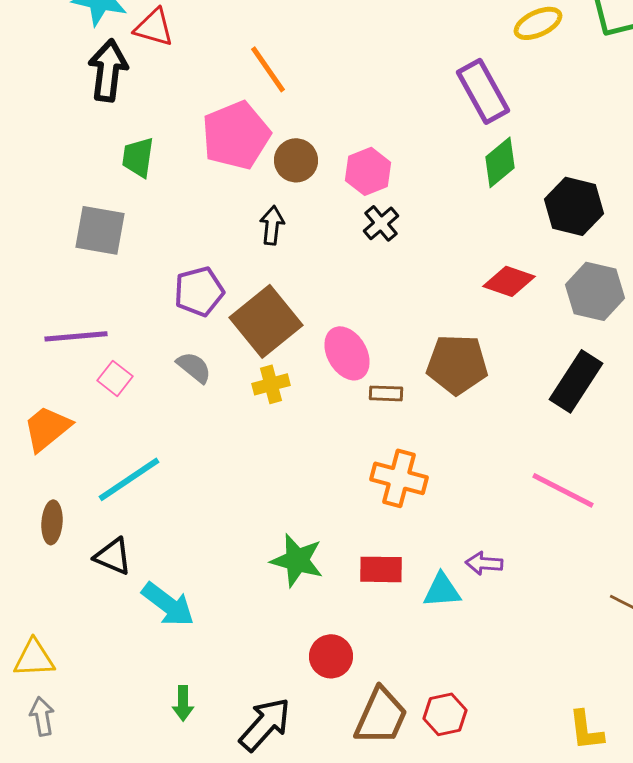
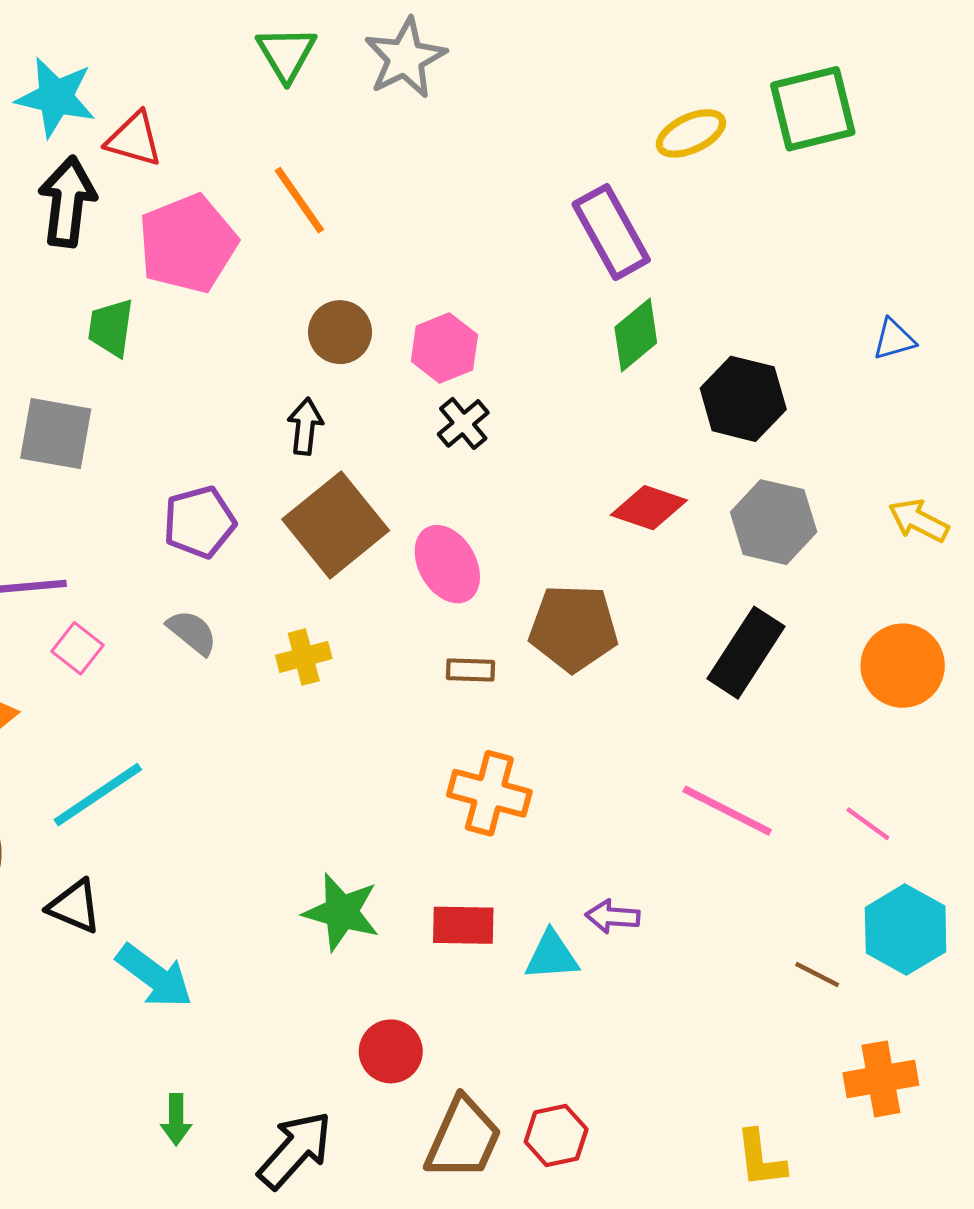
pink pentagon: (236, 135) -> (188, 244), moved
brown square: (266, 321) -> (336, 525), moved
pink ellipse: (347, 353) -> (447, 564), moved

